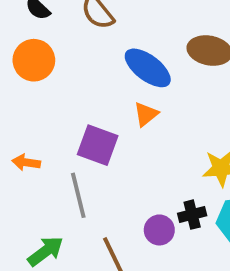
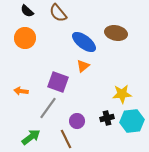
gray line: (78, 195) -> (48, 108), turned 50
purple circle: (159, 230) -> (77, 121), moved

